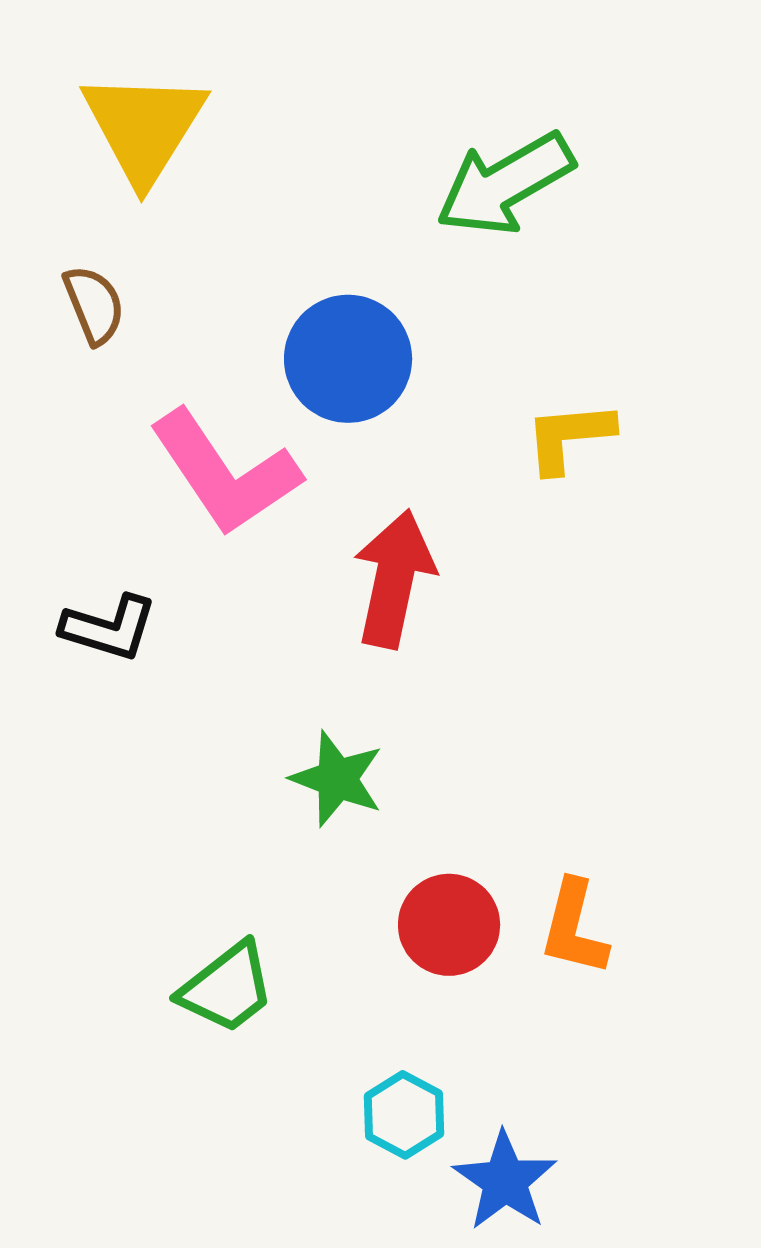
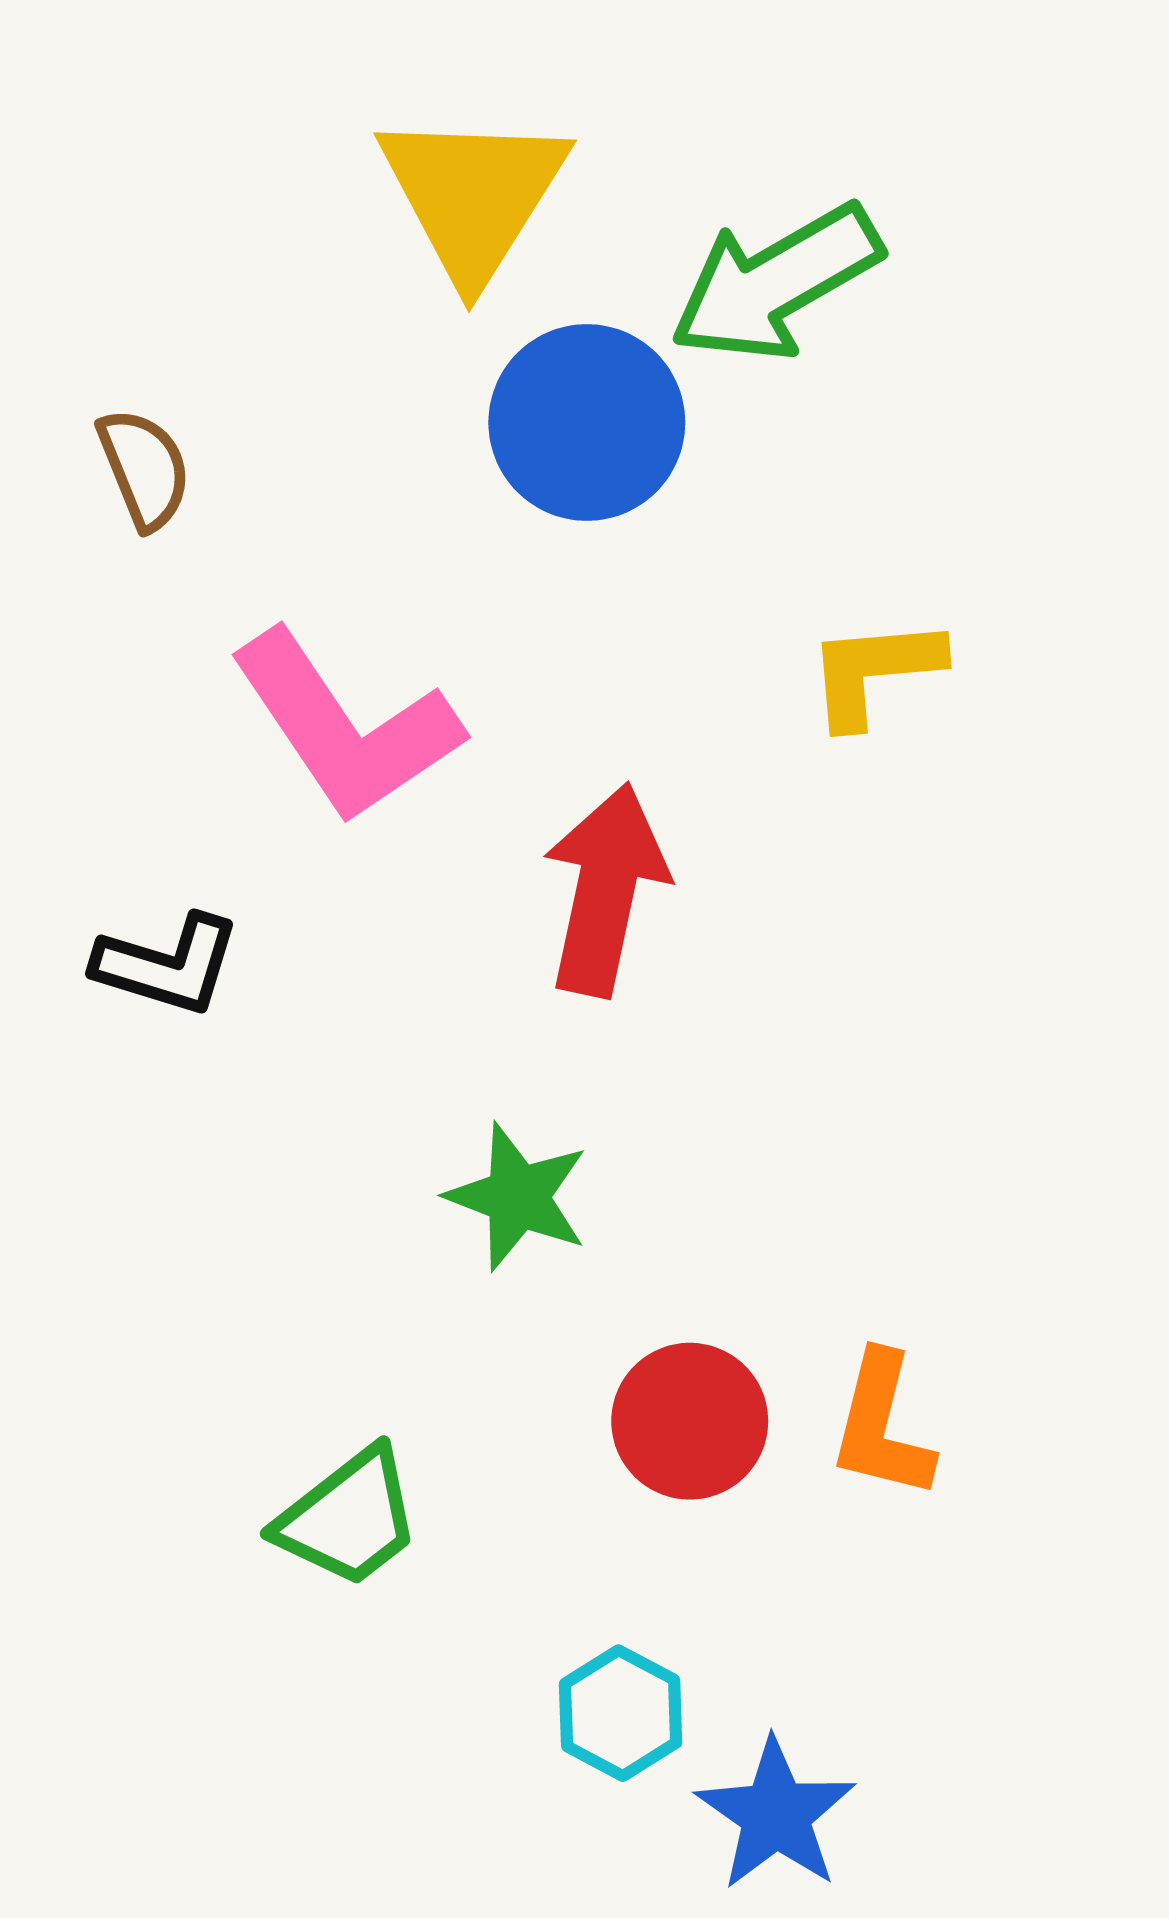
yellow triangle: (144, 127) -> (473, 195), moved
blue circle: (348, 359) -> (587, 423), moved

